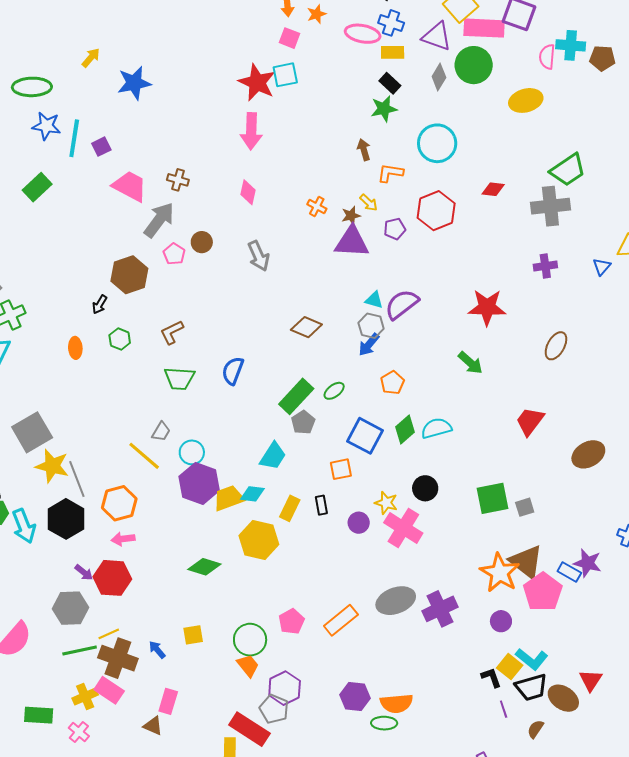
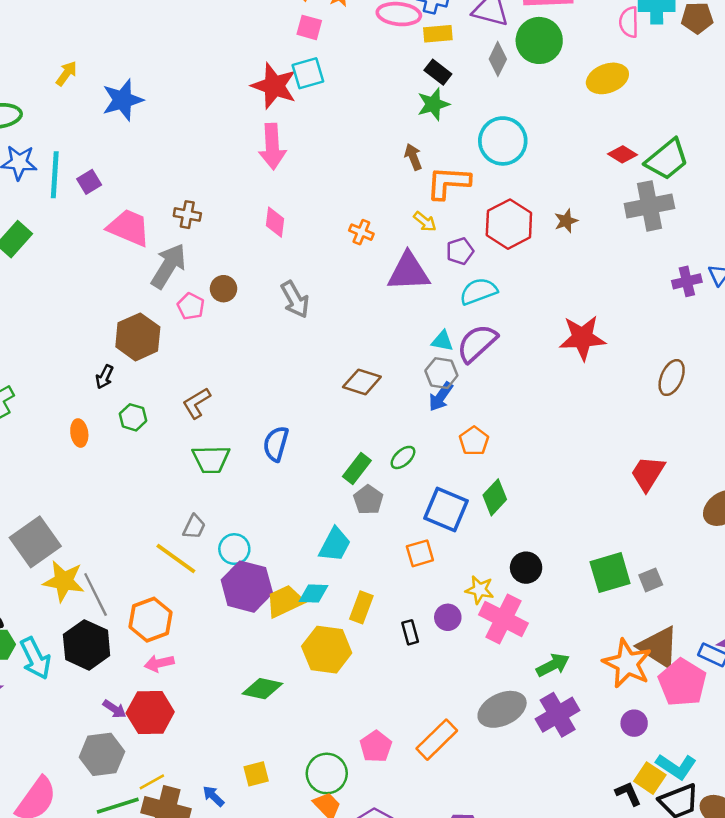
orange L-shape: (390, 173) -> (448, 183), size x1.4
red diamond: (493, 189) -> (623, 154), moved, turned 30
brown star: (351, 216) -> (566, 221), moved
purple cross: (545, 266) -> (687, 281), moved
green arrow: (470, 363) -> (553, 665), moved, turned -64
green rectangle: (296, 396) -> (357, 468), size x0.7
cyan semicircle: (436, 428) -> (479, 291), moved
black rectangle: (321, 505) -> (410, 632), moved

